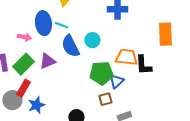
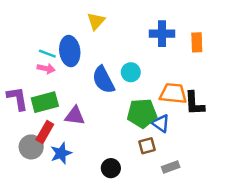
cyan line: (61, 25) -> (47, 54), moved
orange rectangle: (165, 34) -> (197, 42), moved, size x0.7
purple triangle: (47, 61) -> (75, 116), moved, turned 30
green rectangle: (23, 64) -> (45, 102), turned 30
blue triangle: (116, 81) -> (161, 123), turned -42

